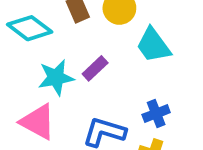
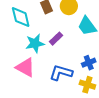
cyan diamond: (30, 28) -> (21, 17), turned 40

